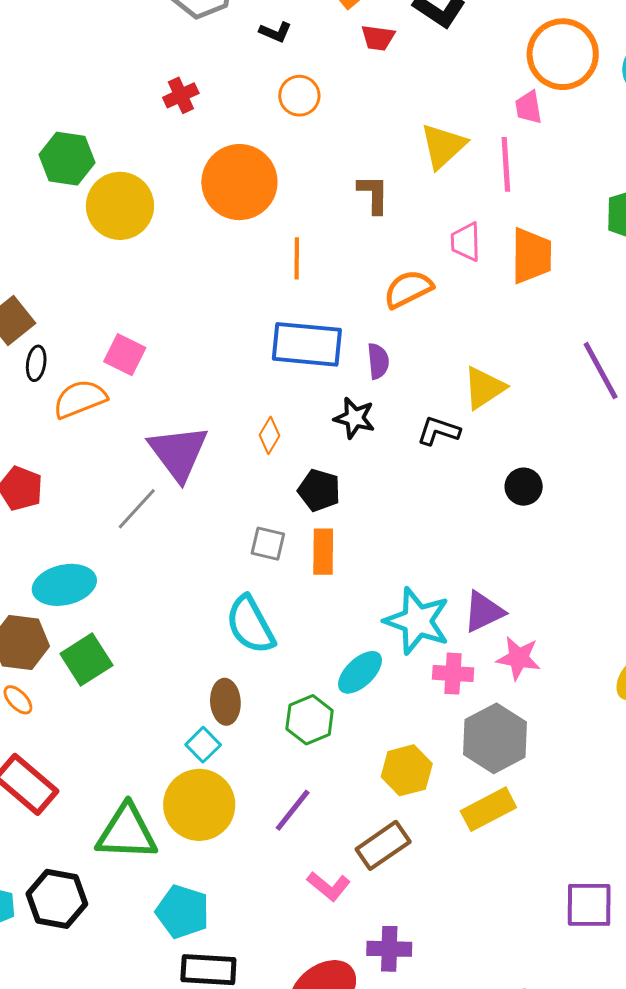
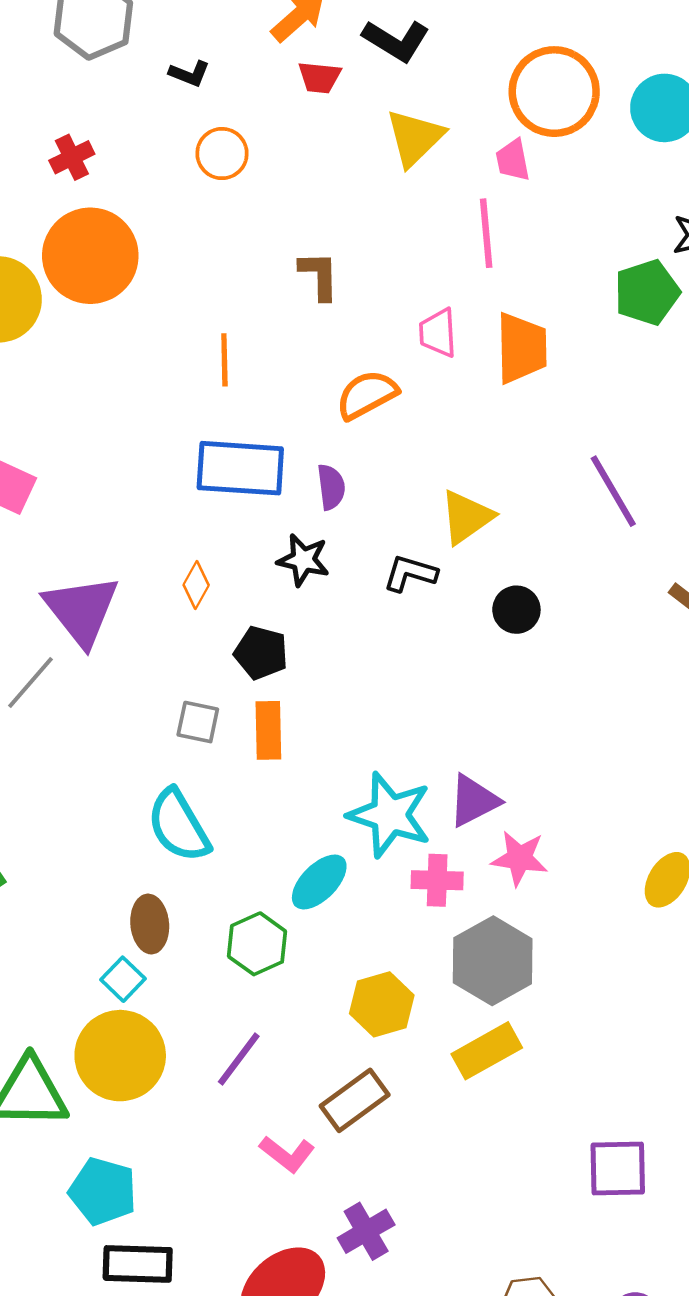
yellow triangle: (443, 146) -> (415, 138), moved
orange circle: (239, 182) -> (90, 256), moved
black circle: (524, 487) -> (516, 610), moved
purple cross: (389, 949) -> (366, 1231), turned -30

